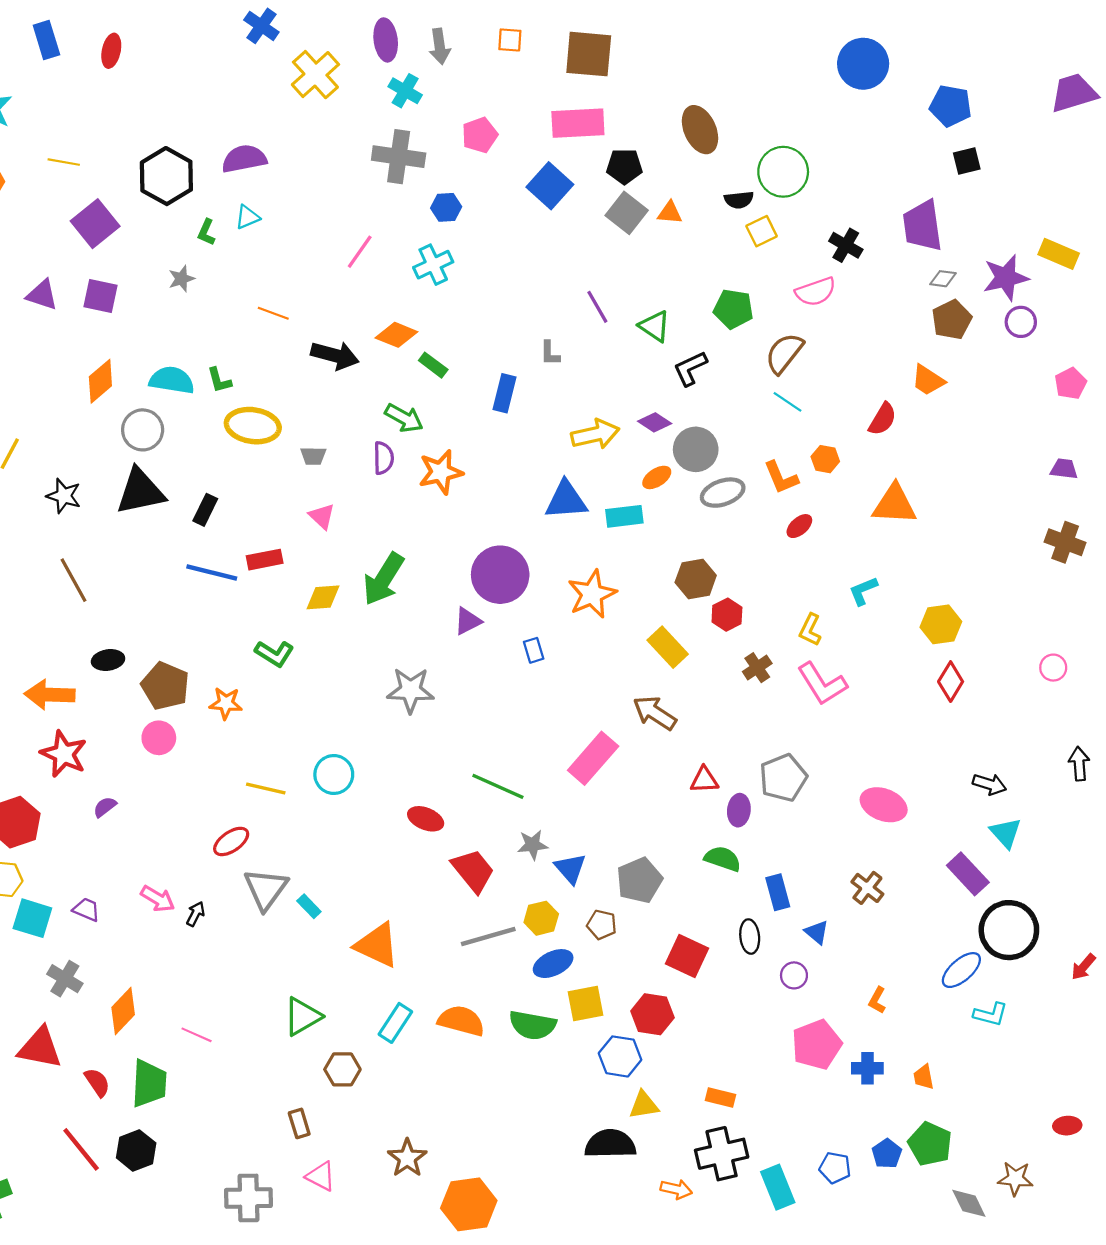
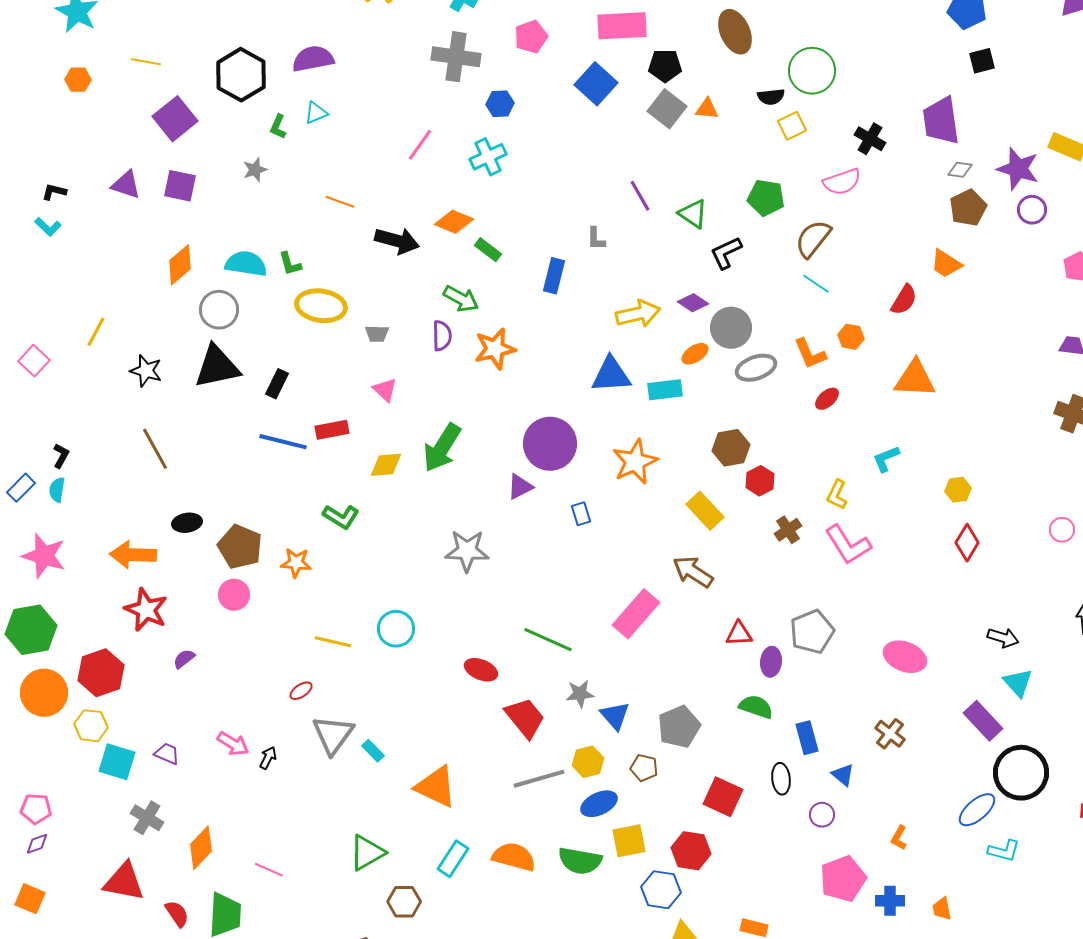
purple star: (1006, 278) -> (1018, 169), turned 30
yellow hexagon: (941, 624) -> (958, 490), size x0.7
red ellipse: (231, 841) -> (301, 691), size x0.7

